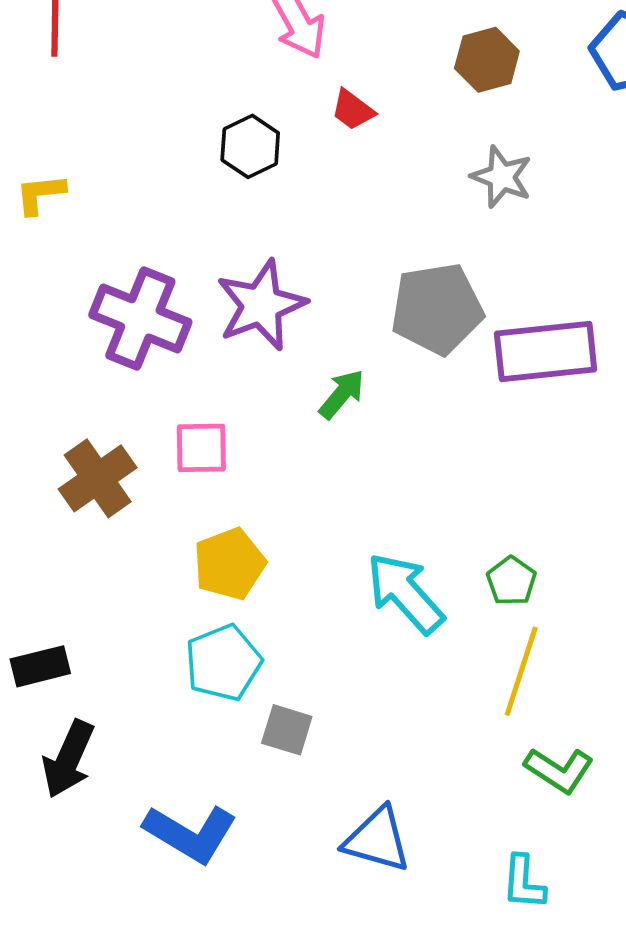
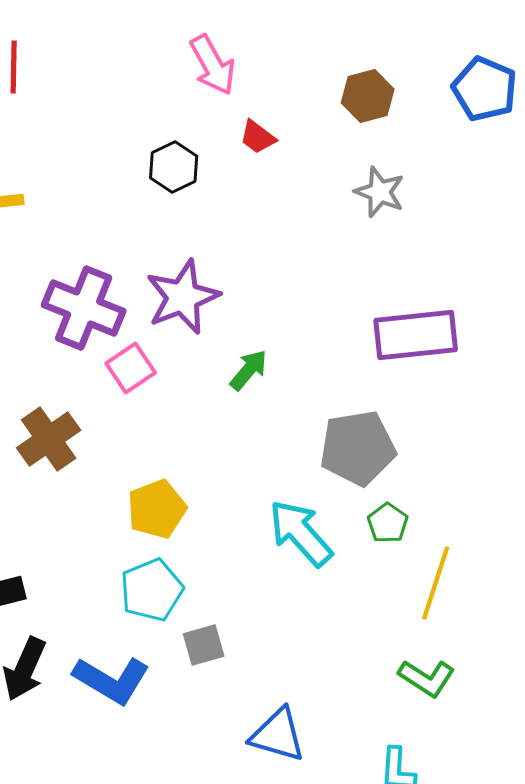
gray pentagon: (437, 309) -> (358, 448), moved
pink square: (201, 448) -> (131, 368), moved, turned -33
yellow line: (521, 671) -> (436, 583), moved
gray square: (287, 730) -> (204, 645), turned -33
blue L-shape: (190, 834) -> (112, 680), moved

